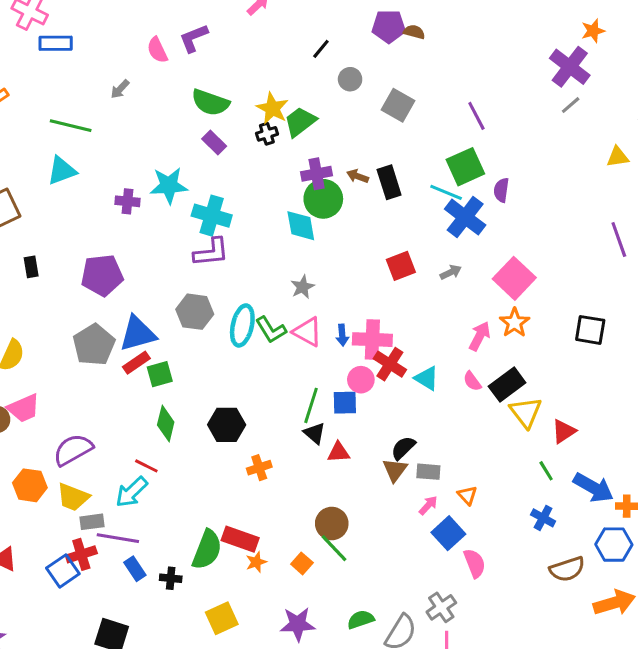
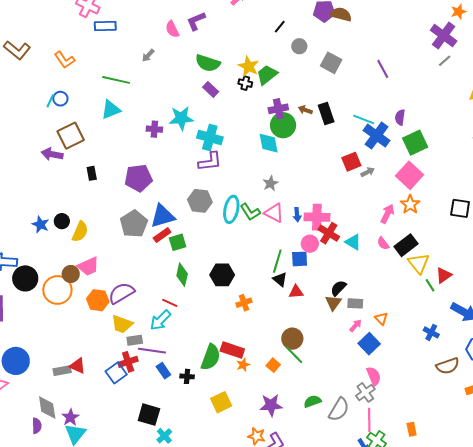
brown semicircle: (414, 32) -> (341, 14), size x1.5
black cross: (267, 134) -> (245, 83), turned 32
green square: (465, 167) -> (415, 143), moved
red square: (401, 266) -> (351, 162), moved
green line: (546, 471) -> (430, 285), moved
orange hexagon: (30, 485) -> (98, 300), moved
pink semicircle: (475, 563) -> (374, 376), moved

